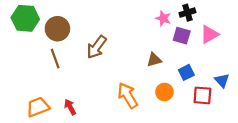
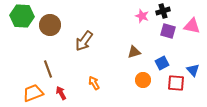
pink triangle: (209, 34) -> (192, 26), moved, turned 42
purple square: (182, 36) -> (168, 31), moved
brown line: (55, 59) -> (48, 69), moved
orange arrow: (128, 95) -> (94, 83), moved, size x0.6

